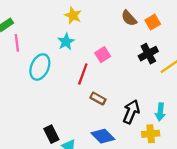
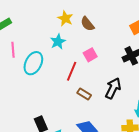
brown semicircle: (129, 18) -> (87, 24), moved
pink line: (17, 43) -> (13, 50), moved
black arrow: (131, 112) -> (113, 88), moved

